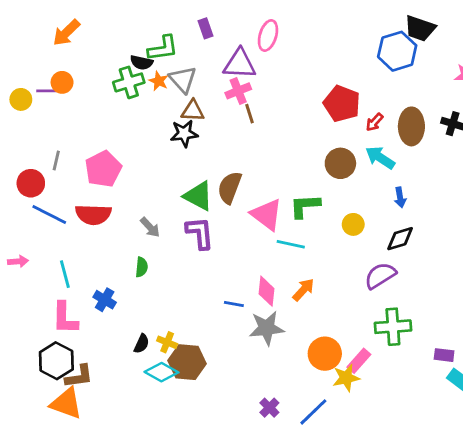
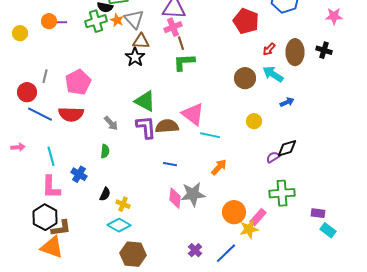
purple line: (46, 91) -> (60, 22), moved
red pentagon: (342, 104) -> (246, 21), moved
black star: (184, 134) -> (135, 57), turned -30
brown semicircle: (230, 187) -> (167, 126), moved, turned 65
blue arrow: (400, 197) -> (287, 102), turned -104
green L-shape: (305, 206) -> (184, 62), moved
black diamond: (400, 239) -> (287, 148), moved
purple semicircle: (380, 276) -> (273, 157), size x0.6
pink diamond: (267, 291) -> (175, 198), moved
blue line: (234, 304) -> (170, 164), moved
black semicircle: (142, 344) -> (105, 194), moved
brown hexagon: (187, 362) -> (133, 254), moved

